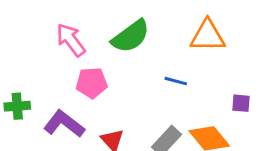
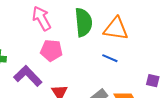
green semicircle: (131, 36) -> (83, 22), turned -68
orange triangle: (208, 36) -> (116, 29), moved

